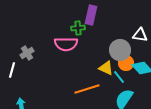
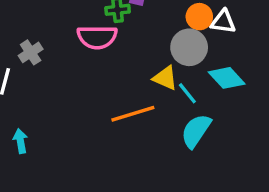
orange circle: (126, 63) -> (199, 17), moved

